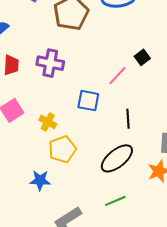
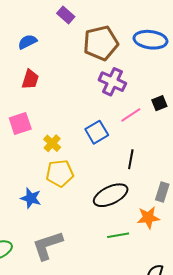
purple cross: (50, 63) -> (112, 82), moved
blue square: (88, 101) -> (97, 132), turned 35
green line: (115, 201) -> (118, 235), moved

